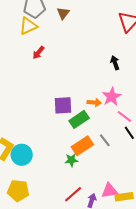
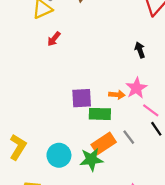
green rectangle: (79, 119) -> (100, 114), turned 36
cyan circle: (22, 155) -> (59, 155), moved
green star: (71, 160) -> (91, 160), size x1.5

